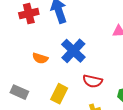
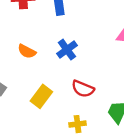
blue cross: (73, 51) -> (67, 50), size x0.7

